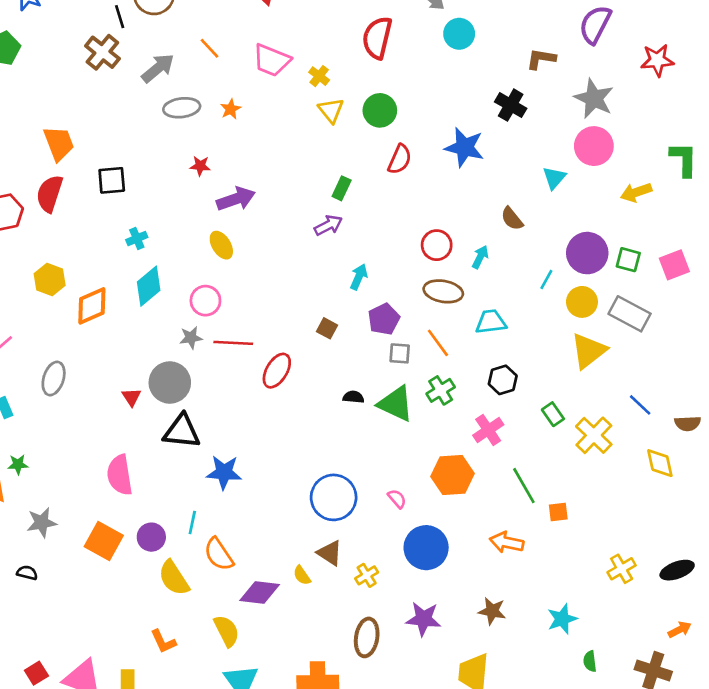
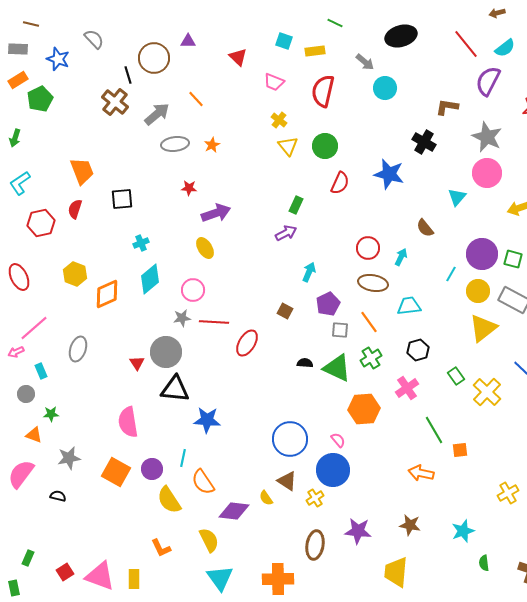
pink trapezoid: (272, 60) -> (274, 82), moved, size x0.7
red semicircle: (50, 194) -> (75, 209), size x0.7
orange hexagon: (453, 475) -> (364, 409), moved
blue circle: (426, 548) -> (333, 470), moved

